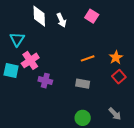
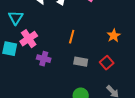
orange line: (88, 58) -> (72, 37), moved, turned -56
red square: (119, 77) -> (107, 63), moved

